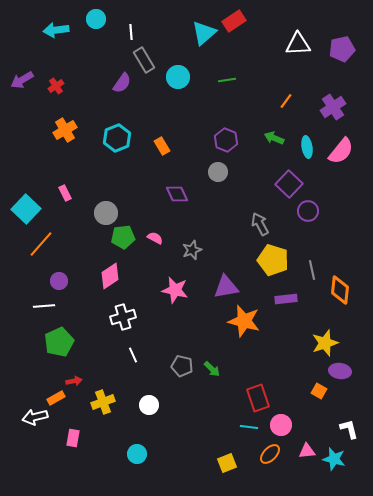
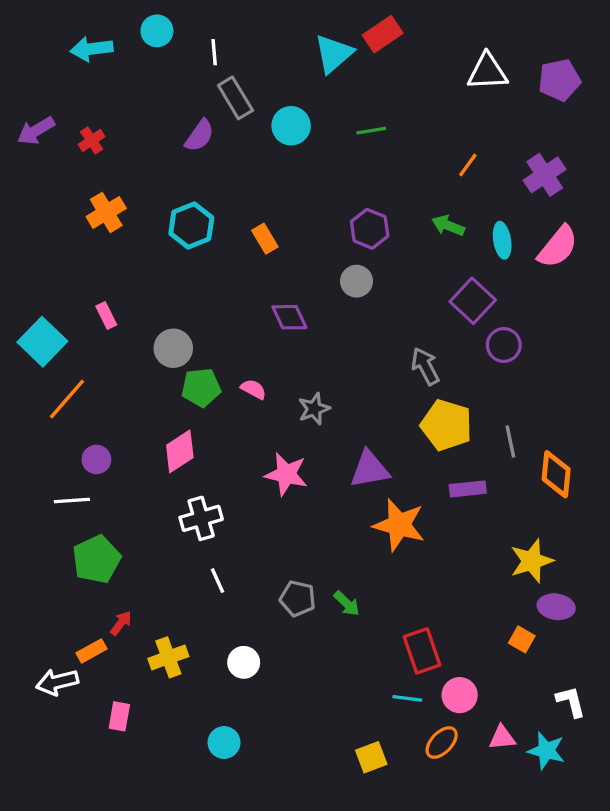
red arrow: (74, 381) -> (121, 623), turned -42

